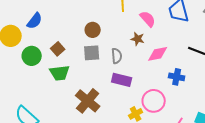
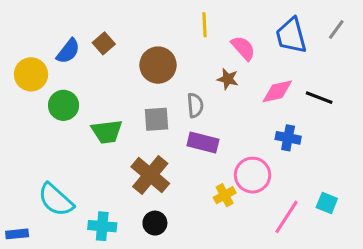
brown circle: (93, 30) -> (158, 65), size x1.5
brown square: (58, 49) -> (104, 43), moved
gray square: (92, 53) -> (156, 119), moved
pink diamond: (158, 54) -> (277, 91), moved

